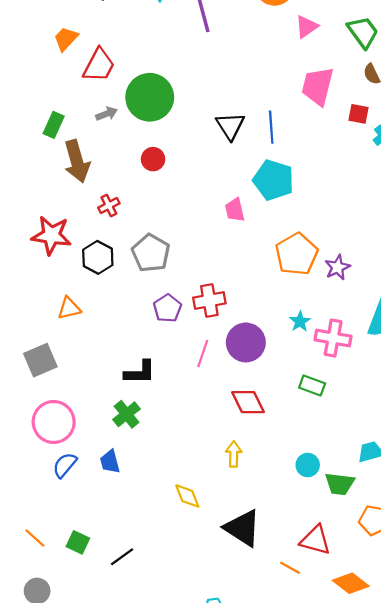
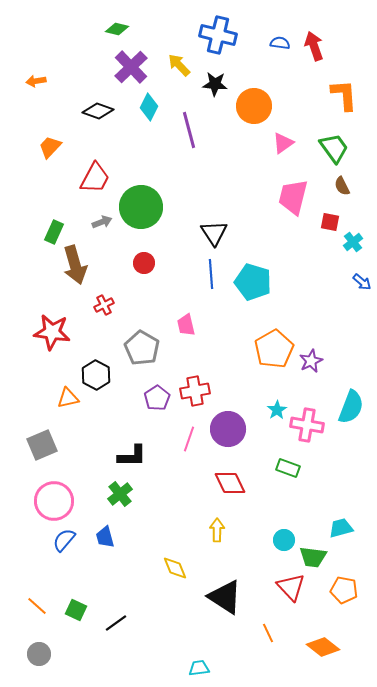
orange trapezoid: (66, 39) -> (50, 147), moved
blue line: (271, 127) -> (211, 274), moved
pink trapezoid: (235, 210) -> (186, 325), moved
black hexagon: (98, 257) -> (96, 375), moved
red triangle: (315, 540) -> (291, 587), moved, turned 32
orange line: (290, 568) -> (268, 633), turned 36

